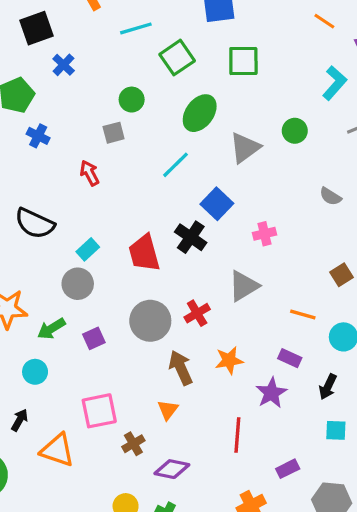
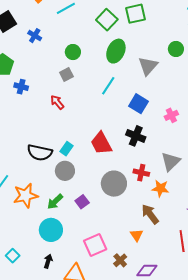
green square: (177, 58) -> (107, 20), moved
blue cross: (64, 65) -> (35, 36), moved
black semicircle: (35, 223) -> (40, 153), moved
black cross: (191, 237) -> (136, 136), moved
gray triangle: (244, 286) -> (171, 162), moved
red cross: (197, 313) -> (141, 173), turned -35
orange star: (229, 360) -> (160, 188), moved, turned 30
brown arrow: (181, 368) -> (150, 214), moved
cyan circle: (35, 372) -> (51, 230), size x1.5

